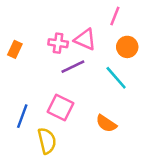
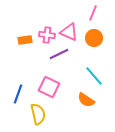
orange circle: (127, 47) -> (94, 38), moved
orange rectangle: (15, 49) -> (25, 40), moved, turned 56
cyan line: (116, 78) -> (94, 76), moved

